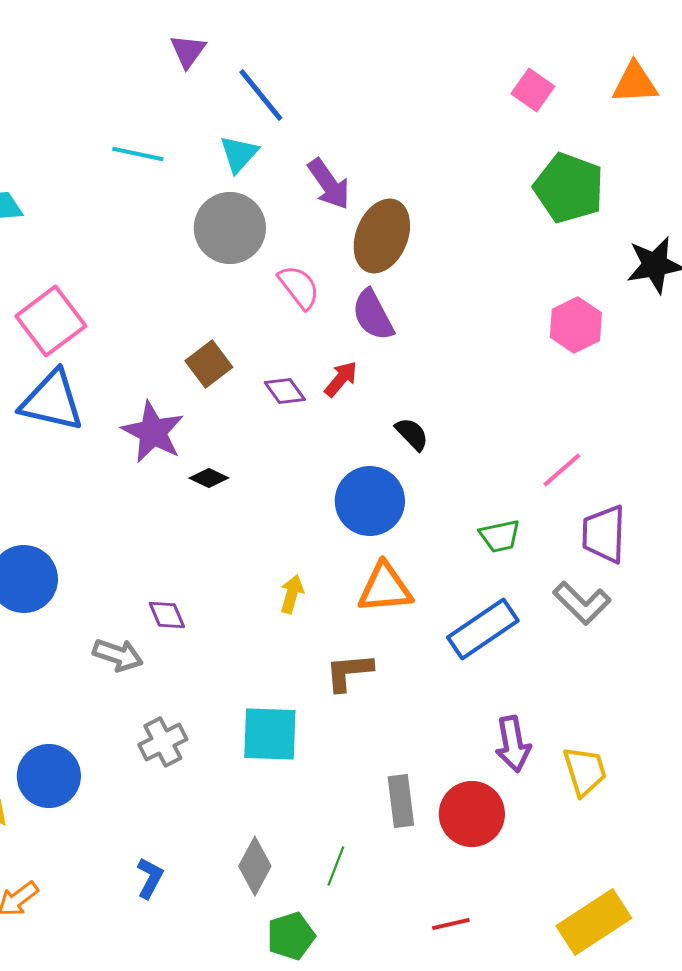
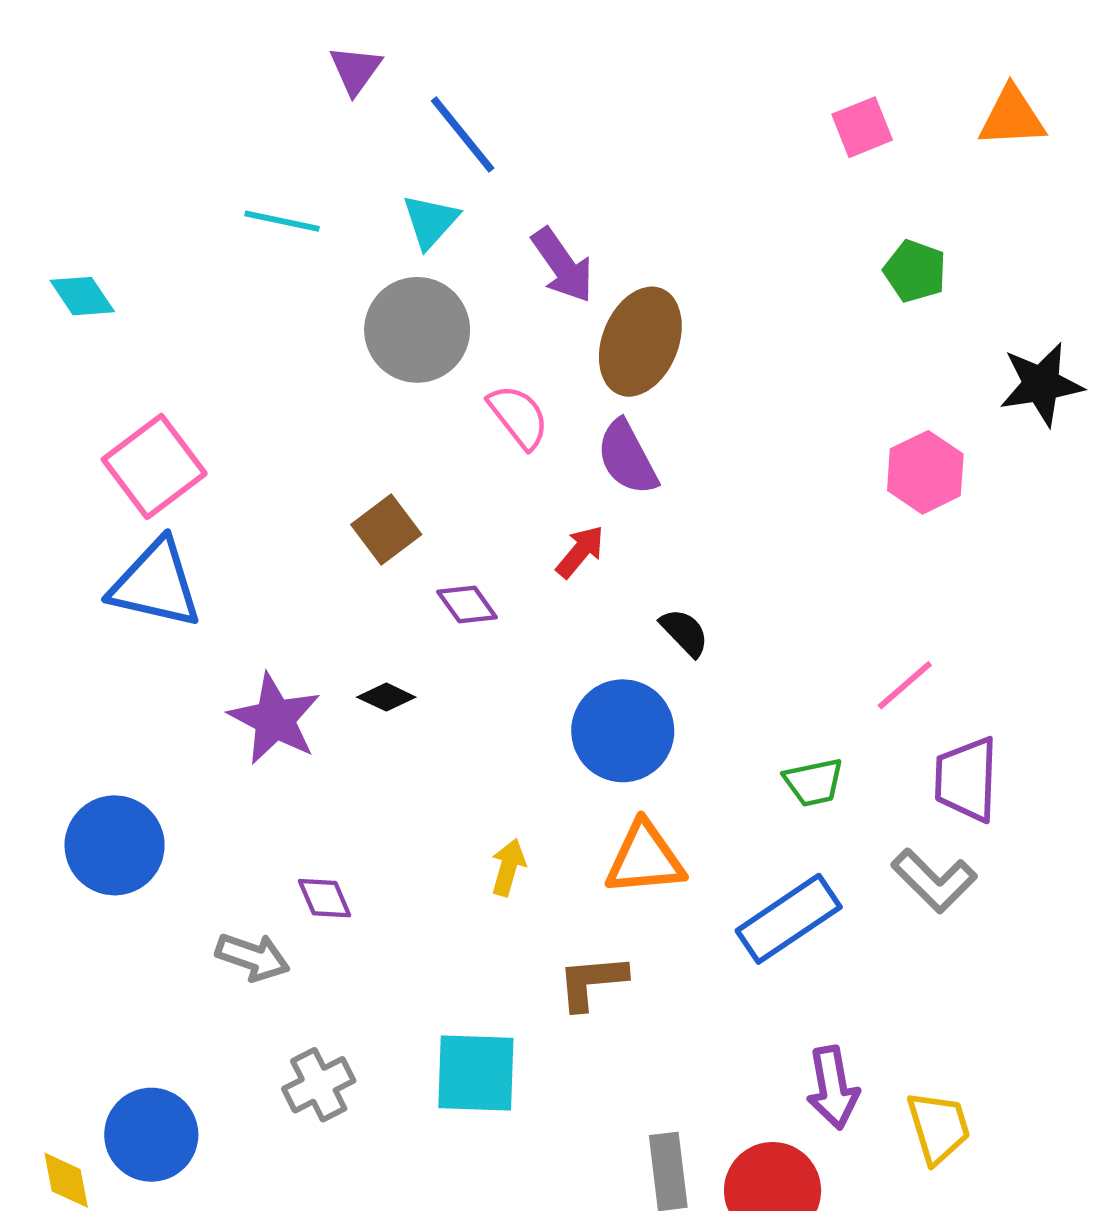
pink square: (533, 90) -> (862, 127), turned 33
green pentagon: (569, 188) -> (915, 271), size x0.6
purple diamond: (285, 391) -> (467, 604), moved
purple star: (153, 432) -> (275, 719), moved

